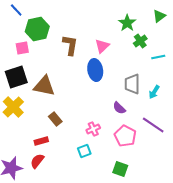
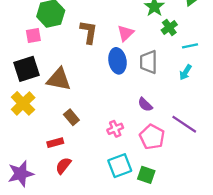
gray trapezoid: (132, 84) -> (149, 62), moved
cyan arrow: (154, 92) -> (185, 72), moved
cyan square: (84, 151) -> (120, 166), moved, size x1.5
red semicircle: (37, 161) -> (63, 166), moved

